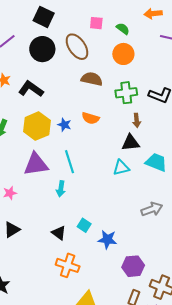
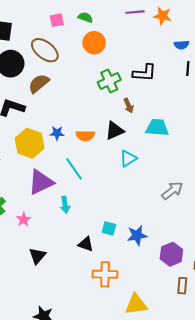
brown semicircle: (92, 79) -> (39, 83), moved, turned -35
orange semicircle: (91, 118) -> (85, 136), moved
black triangle: (131, 143) -> (115, 131), moved
cyan trapezoid: (156, 162) -> (157, 128), moved
cyan arrow: (61, 189) -> (65, 205), moved

